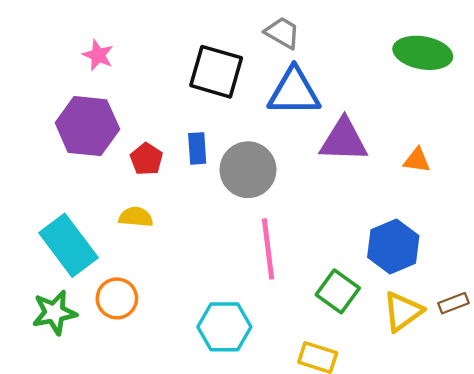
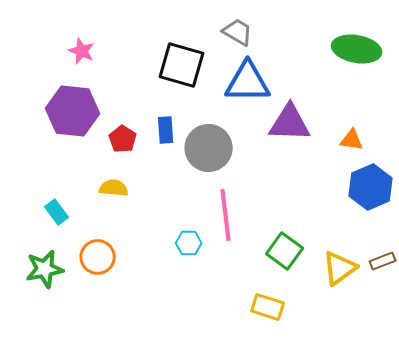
cyan rectangle: (68, 245) -> (57, 212), size x0.5
blue hexagon: (393, 246) -> (371, 187), moved
cyan hexagon: (224, 327) -> (189, 243), moved, size x0.6

